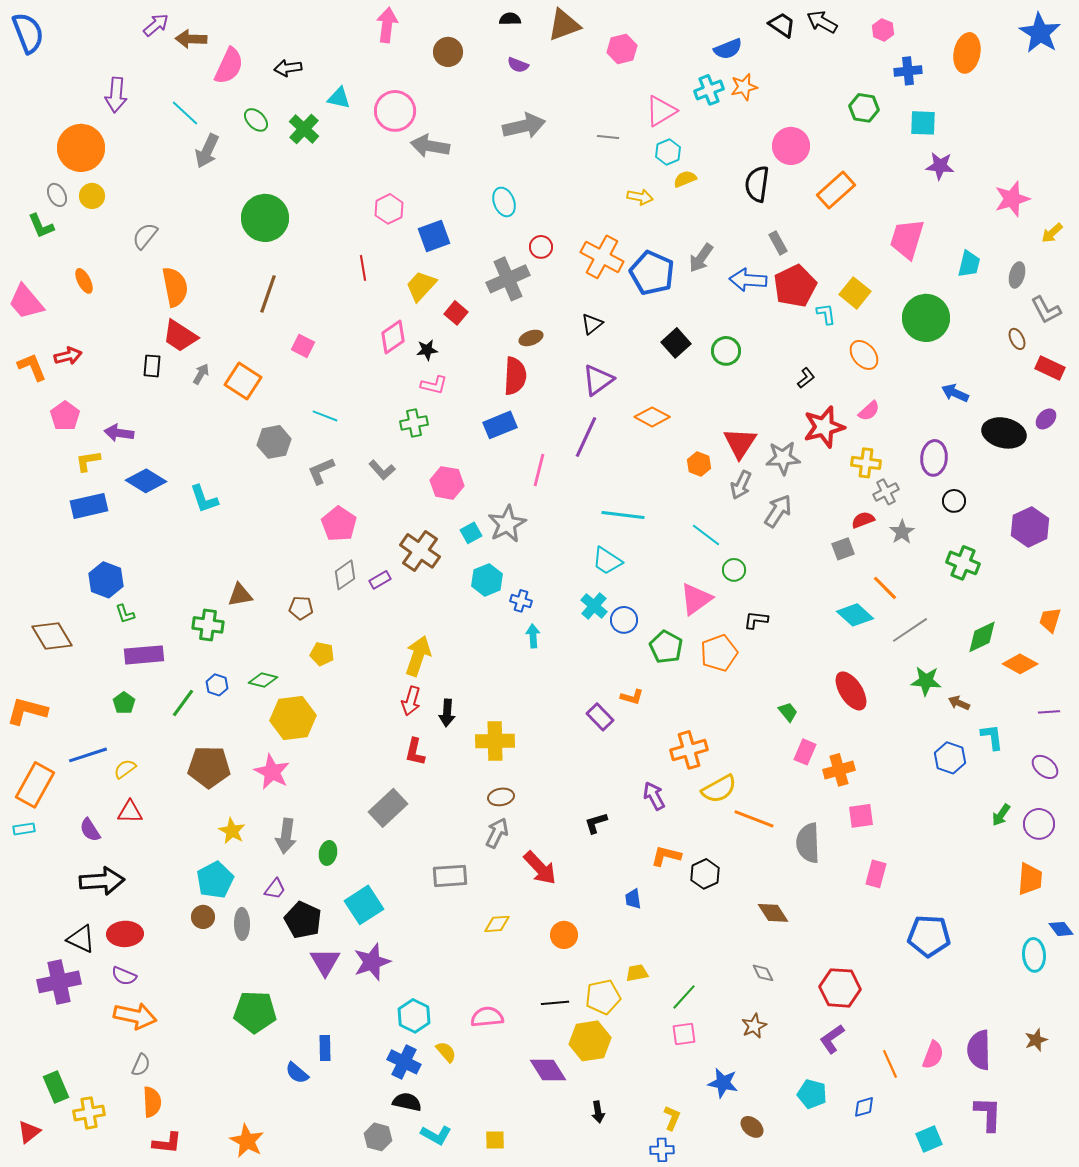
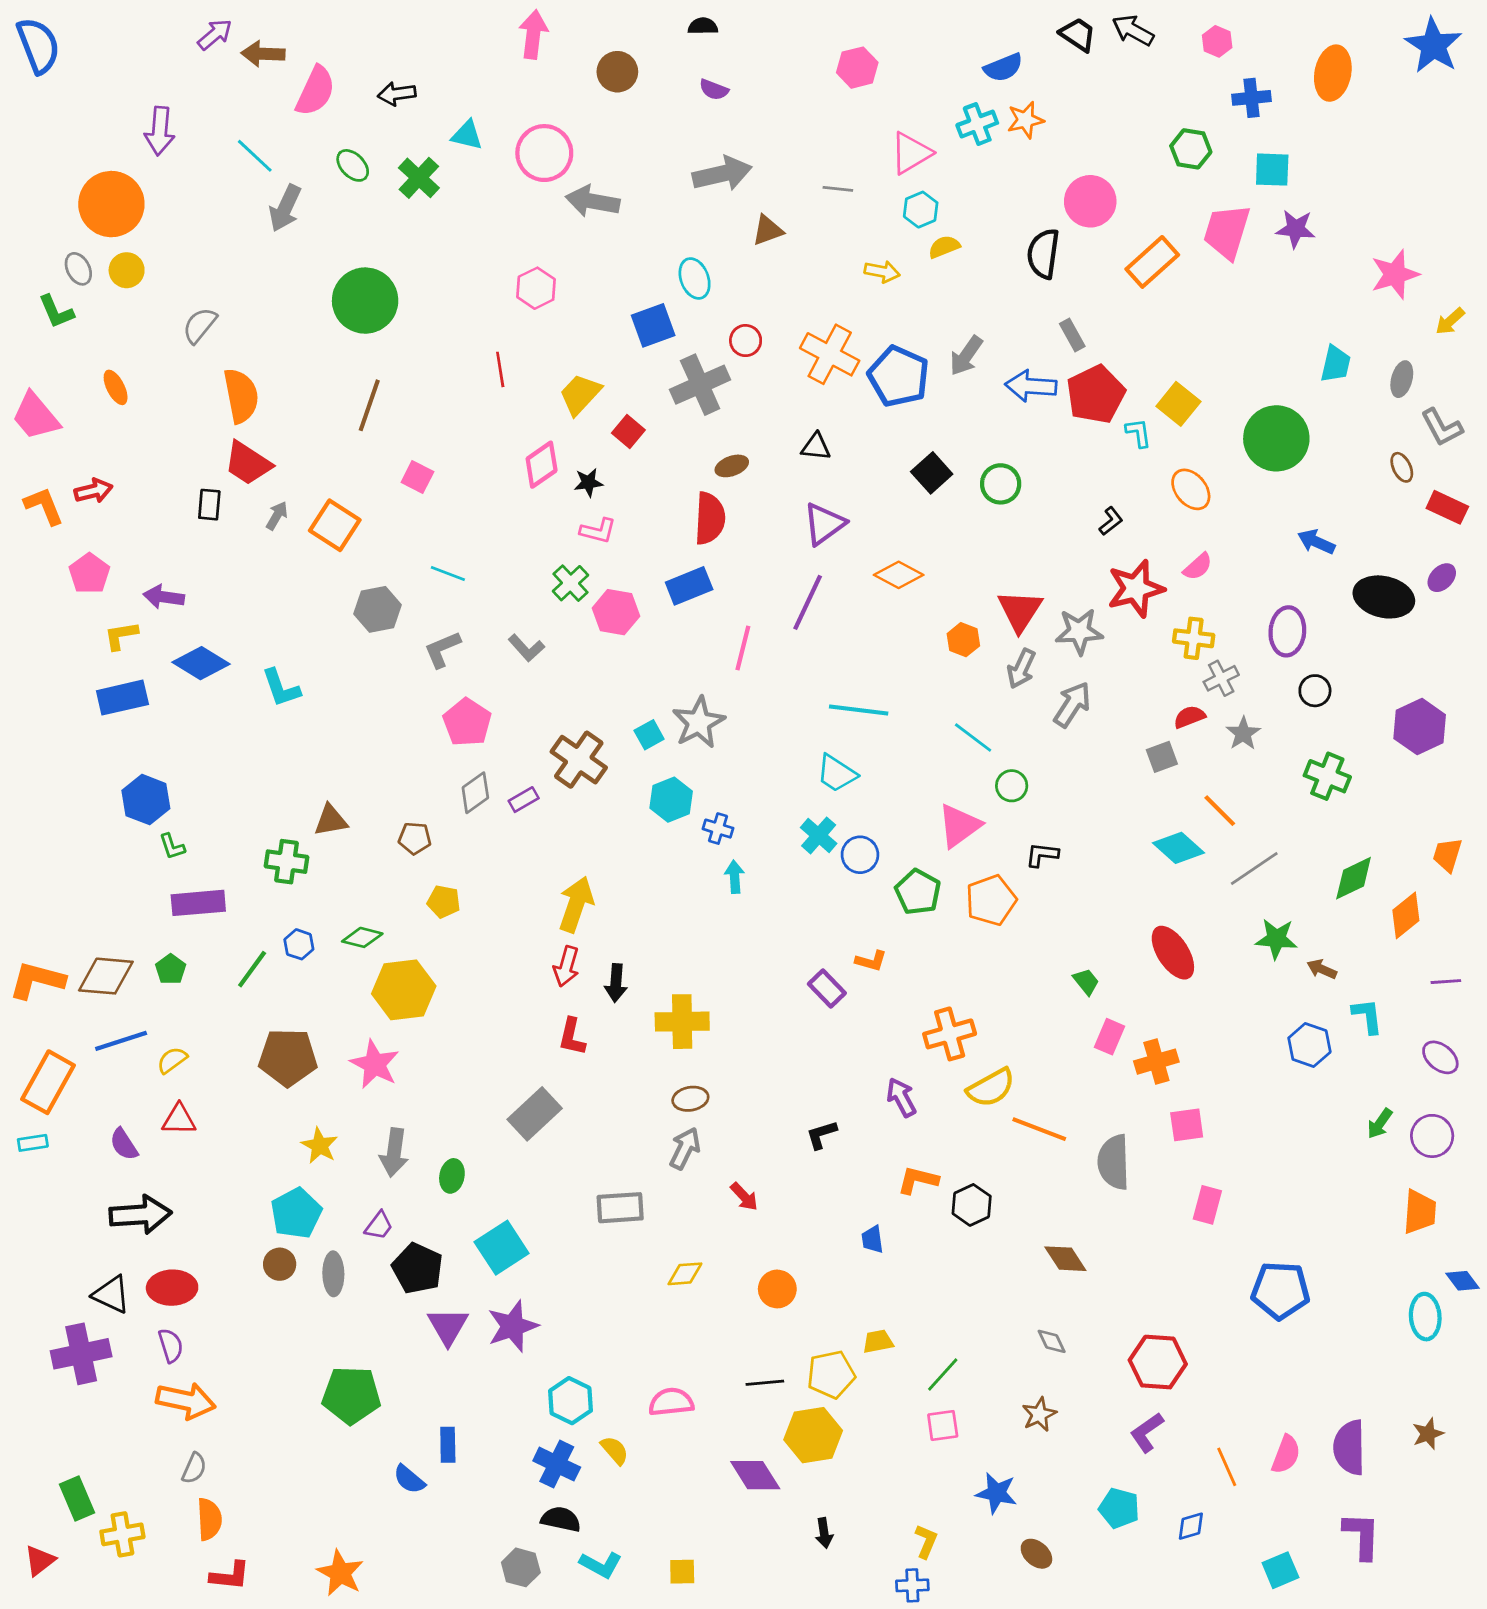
brown triangle: (564, 25) -> (768, 230), moved, size x0.7
blue square: (434, 236) -> (653, 325), moved
pink trapezoid: (907, 239) -> (1227, 232), moved
black triangle: (592, 324) -> (816, 447), turned 45
green cross: (414, 423) -> (570, 583), turned -32
pink hexagon: (447, 483) -> (616, 612), moved
brown diamond: (52, 636) -> (106, 976), moved, turned -54
orange diamond: (1020, 664) -> (1406, 915), turned -68
red arrow: (540, 868) -> (744, 1197), size x0.6
purple semicircle: (124, 976) -> (171, 1346), turned -130

